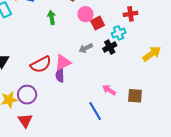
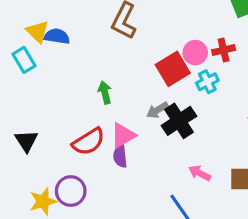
pink circle: (85, 14) -> (195, 53), moved
green arrow: (52, 17) -> (105, 92), moved
red square: (98, 23) -> (173, 69), size x1.5
black cross: (110, 47) -> (179, 121), moved, size x1.5

